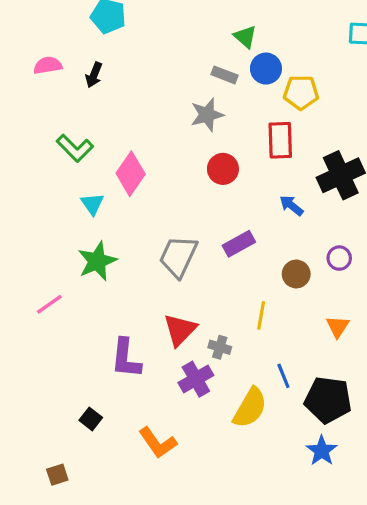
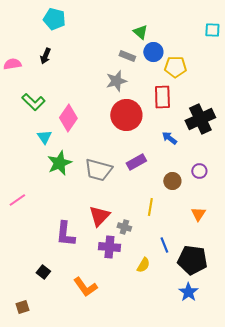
pink semicircle: (48, 65) -> (12, 64), moved
red circle: (223, 169) -> (126, 115), size x1.6
gray trapezoid: (178, 256) -> (98, 170), turned -100
green star: (97, 261) -> (59, 163), moved
purple cross: (196, 379) -> (109, 247), turned 35
yellow semicircle: (250, 408) -> (143, 265), size x0.6

